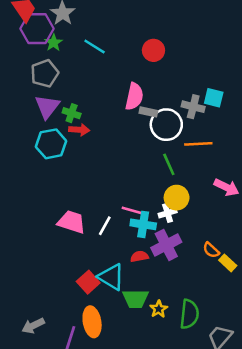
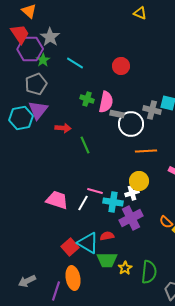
green cross: (72, 113) -> (87, 99), moved
cyan hexagon: (51, 144) -> (21, 118), moved
orange line: (198, 144) -> (146, 151), moved
green line: (169, 164) -> (85, 145), moved
pink line: (132, 210) -> (95, 191), moved
red semicircle: (139, 256) -> (107, 236), moved

